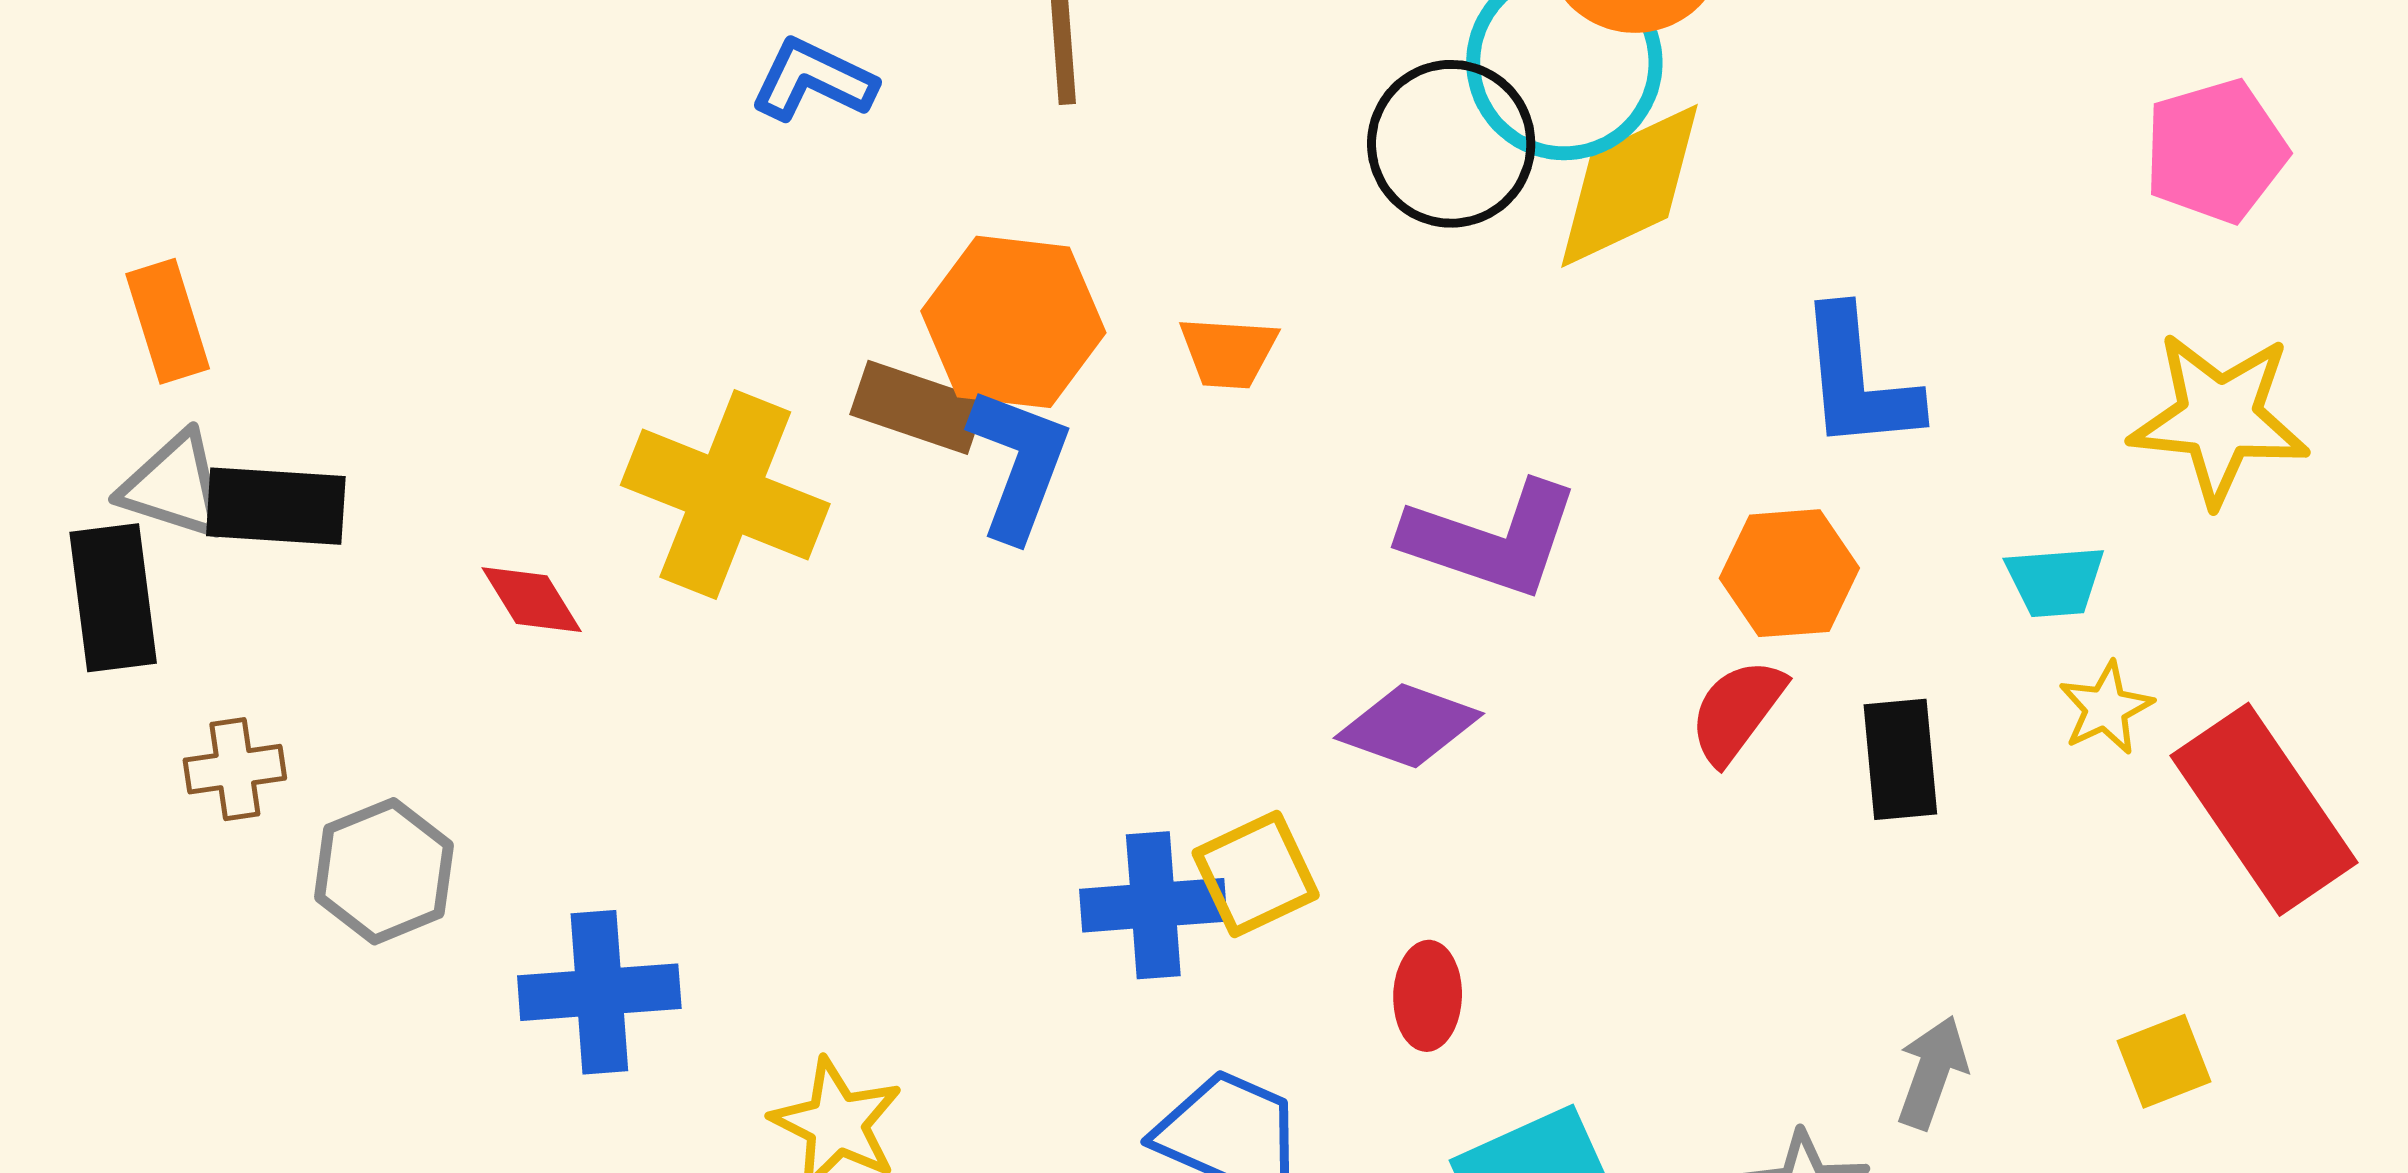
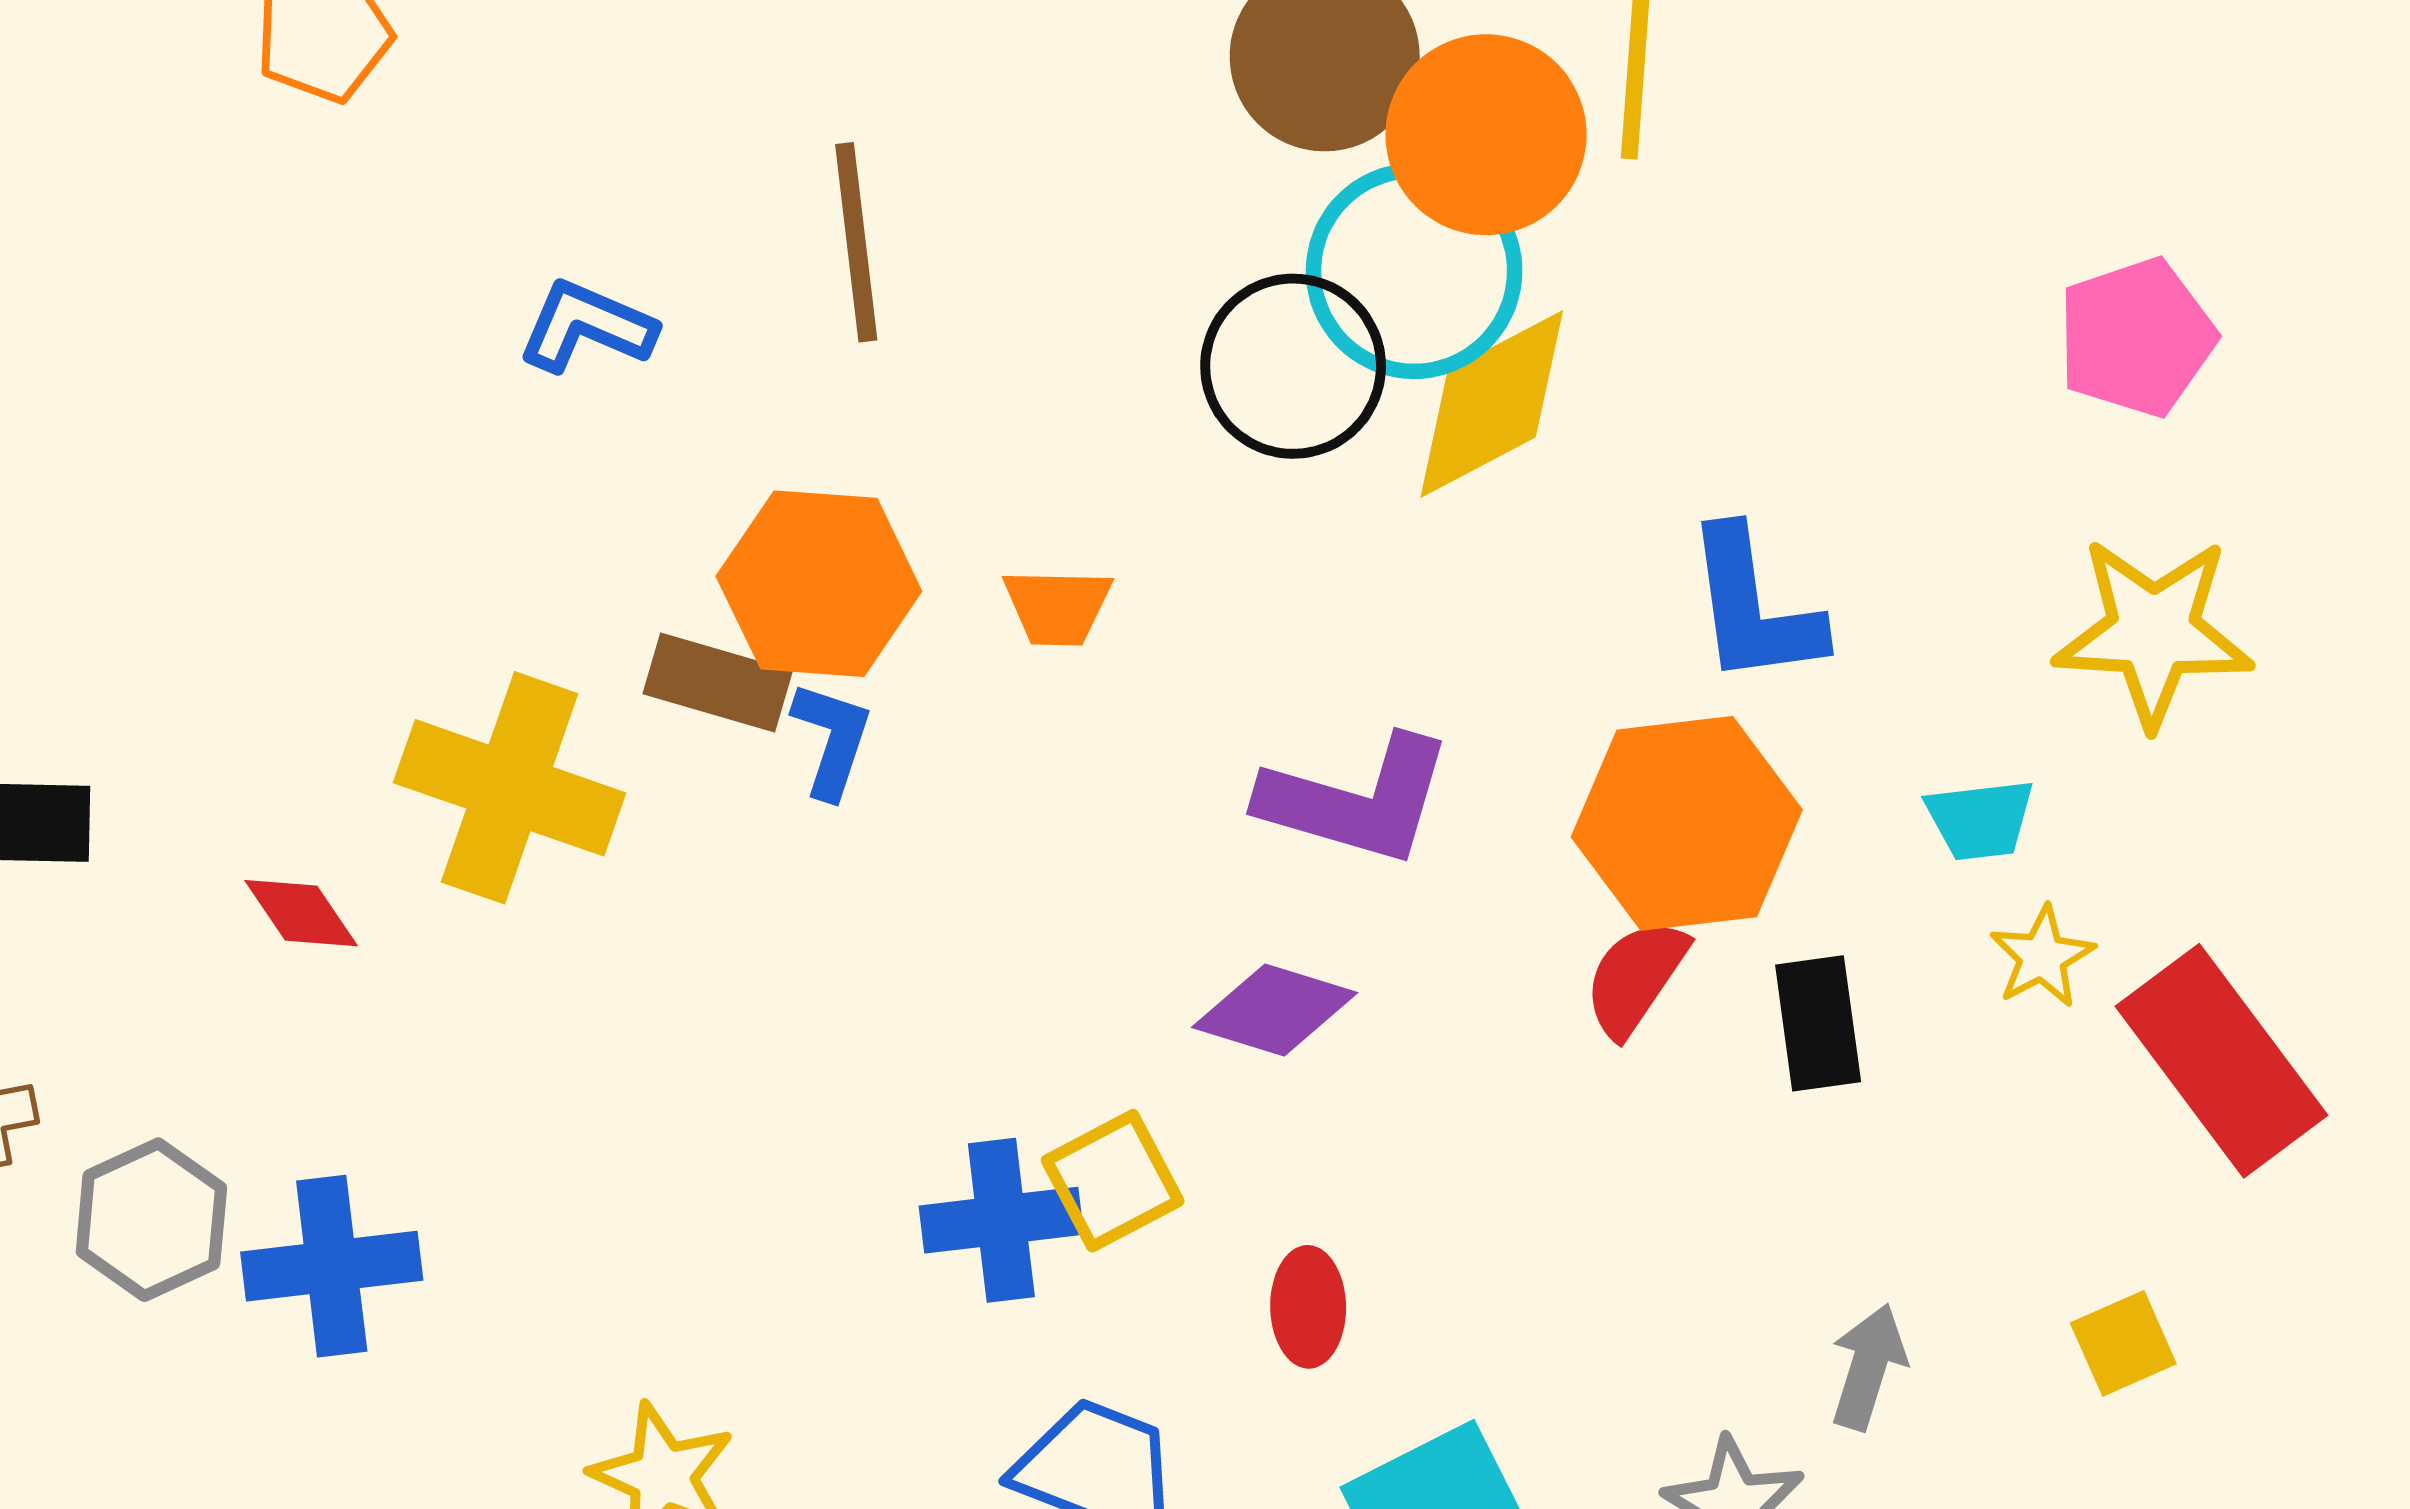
blue L-shape: (1019, 464) -> (832, 740), size x0.7
orange hexagon: (1789, 573) -> (1687, 823), size x1.5
blue cross: (599, 992) -> (332, 1266), moved

